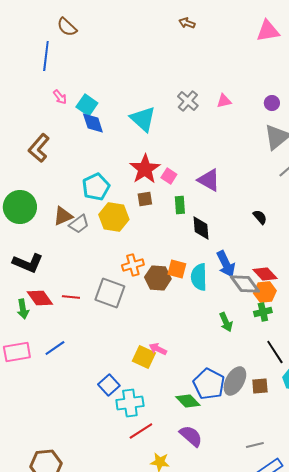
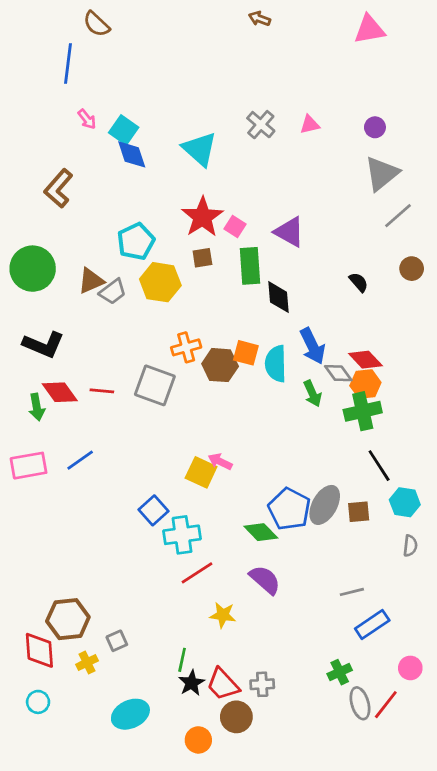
green rectangle: (180, 205) -> (250, 266), size x1.5
gray diamond: (245, 284) -> (338, 373), size x0.7
green cross: (263, 312) -> (363, 411), size x1.5
green arrow: (226, 322) -> (312, 394), moved

